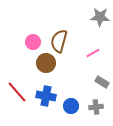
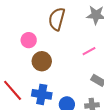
brown semicircle: (59, 41) -> (57, 19), moved

